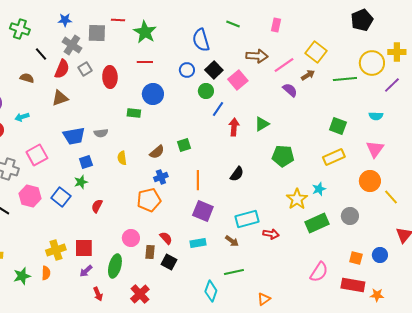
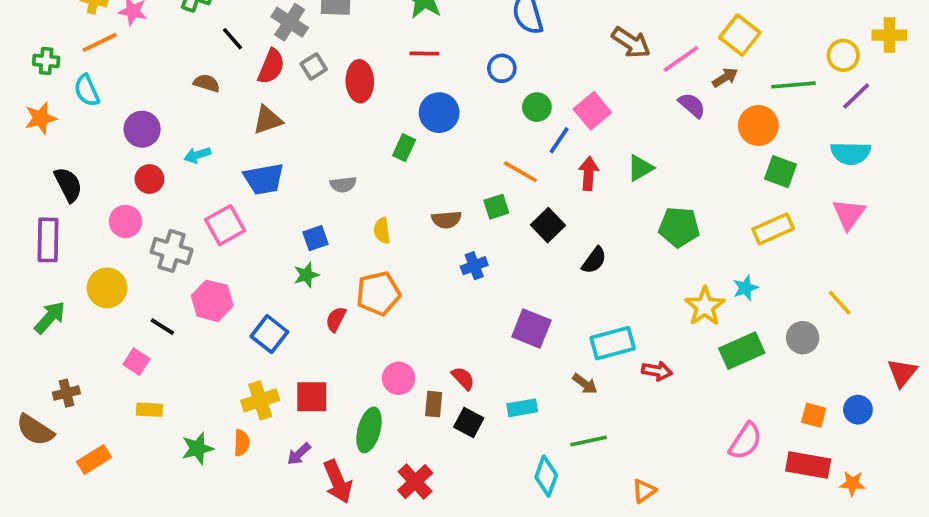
brown arrow: (257, 56) -> (631, 42), turned 30
yellow circle: (372, 63) -> (843, 55), size x0.7
black square: (214, 70) -> (548, 225), moved
pink square: (238, 80) -> (592, 111), moved
purple line: (392, 85) -> (856, 96), moved
green rectangle: (134, 113) -> (404, 148), turned -72
cyan semicircle: (376, 116) -> (851, 153), size x1.5
blue trapezoid: (74, 136) -> (264, 179), moved
brown semicircle: (157, 152) -> (447, 220), turned 35
blue cross: (161, 177) -> (474, 266), moved
orange line: (198, 180) -> (520, 172), moved, turned -60
orange circle: (370, 181) -> (758, 126), moved
blue square: (61, 197) -> (269, 334), moved
yellow line: (391, 197) -> (840, 303), moved
orange pentagon: (149, 200) -> (378, 293), moved
cyan rectangle: (198, 243) -> (522, 408), moved
purple arrow: (86, 271) -> (299, 454), moved
red arrow: (98, 294) -> (338, 482), size x1.6

